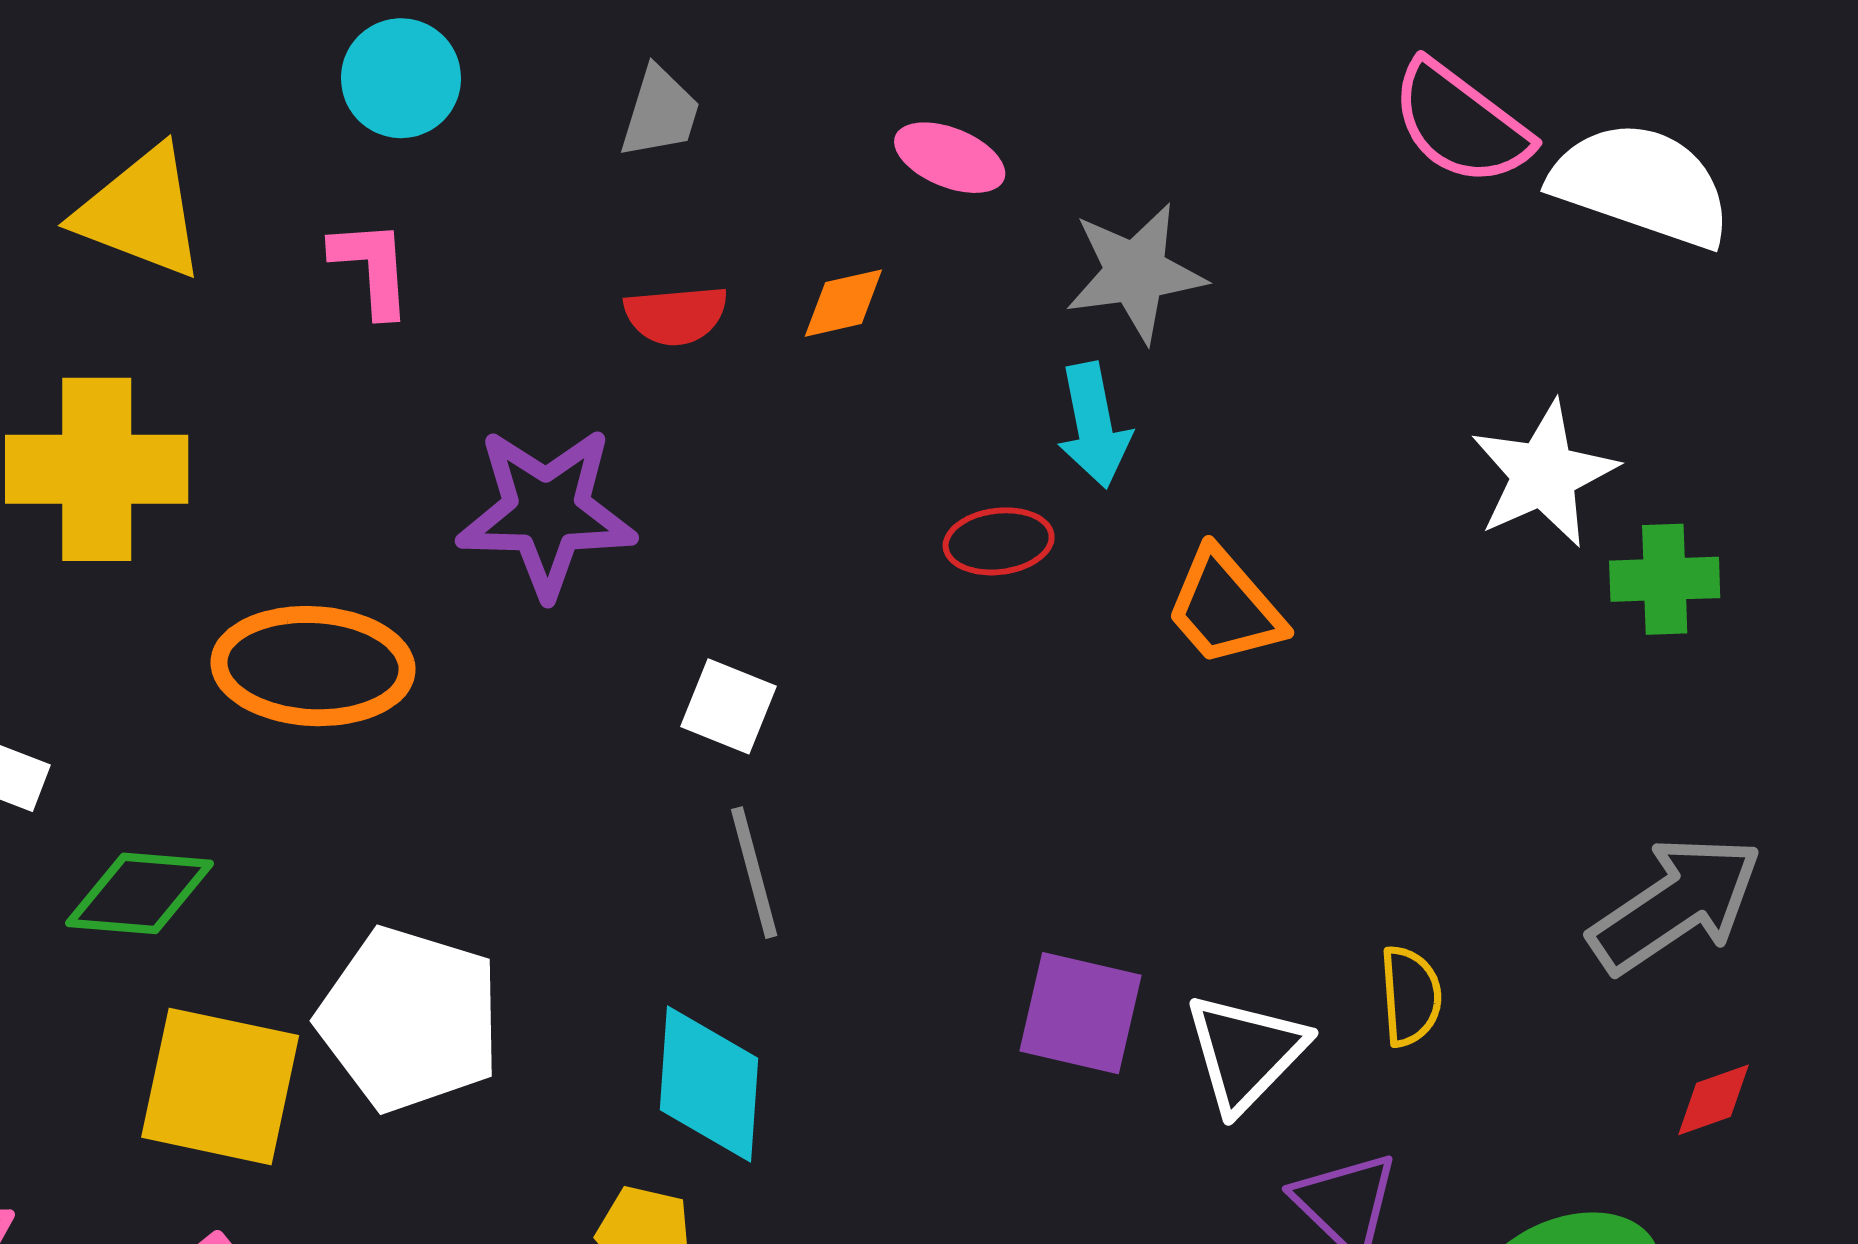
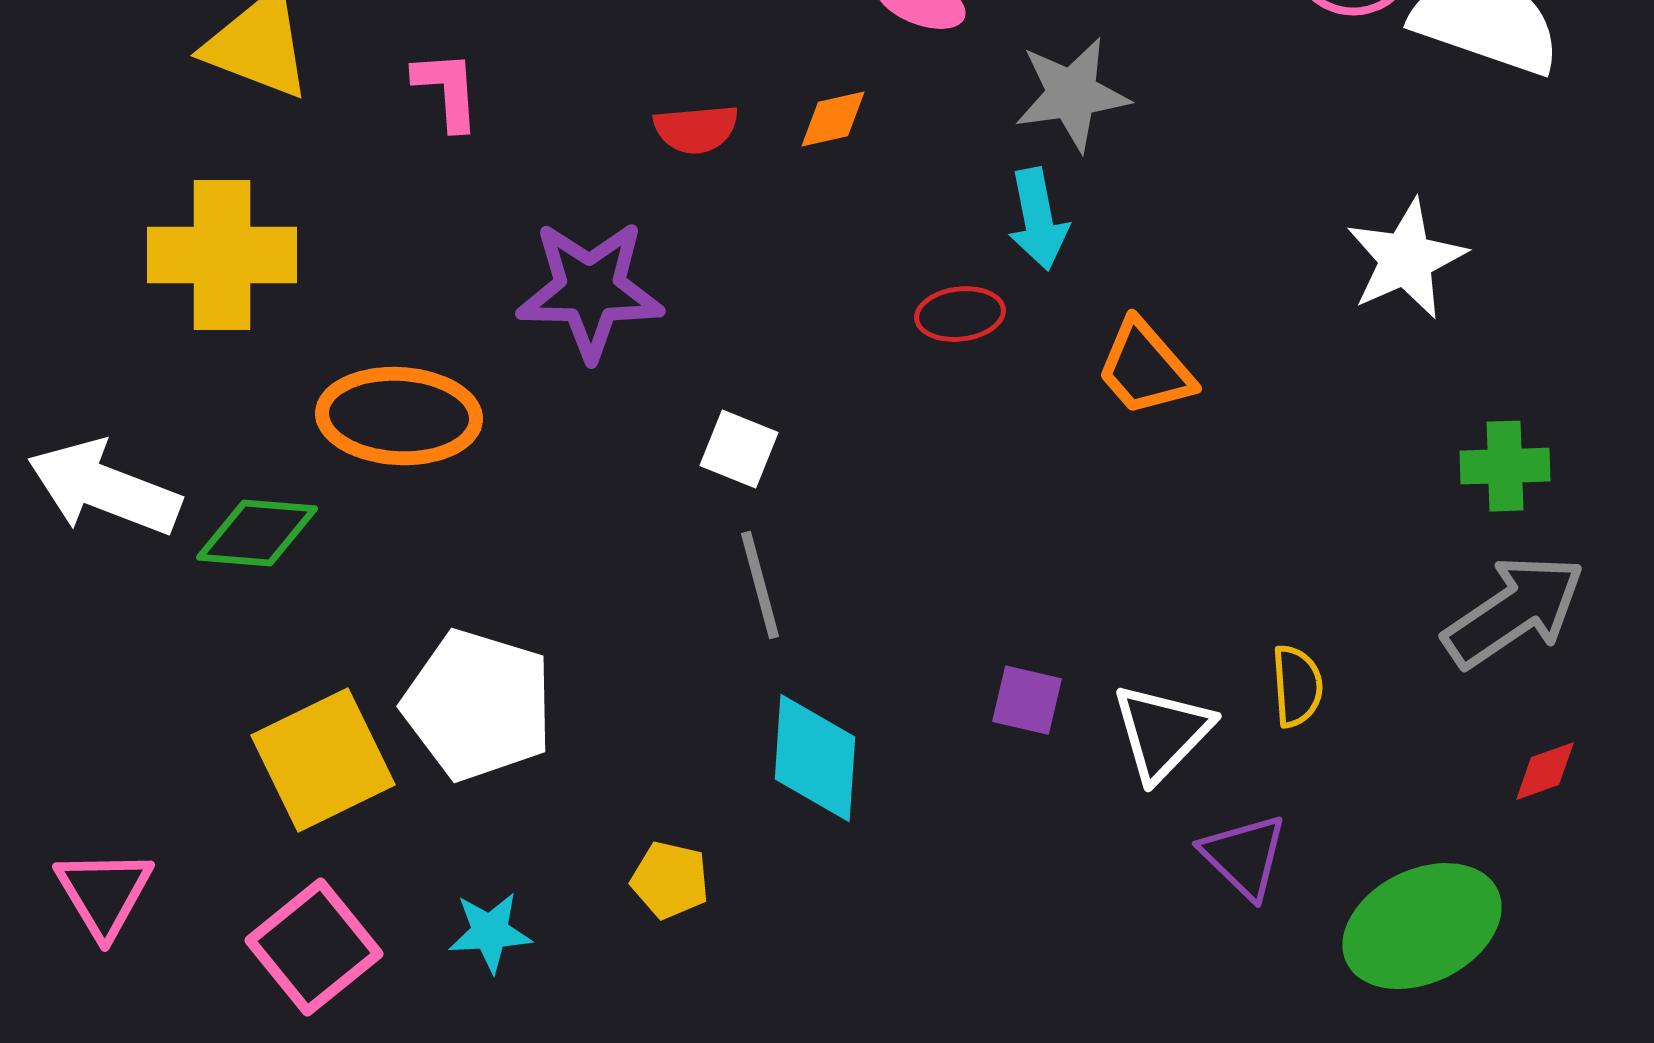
green cross: (1665, 579) -> (1505, 466), moved
green diamond: (139, 893) -> (257, 533), moved
purple square: (1080, 1013) -> (1027, 700), size x0.7
cyan diamond: (709, 1084) -> (815, 758), moved
yellow square: (220, 1086) -> (323, 760), turned -38

